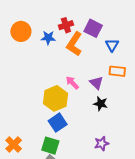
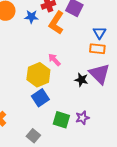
blue triangle: (112, 45) -> (99, 33), moved
purple triangle: (96, 83) -> (99, 74), moved, size x1.6
green square: (50, 146) -> (61, 120), moved

